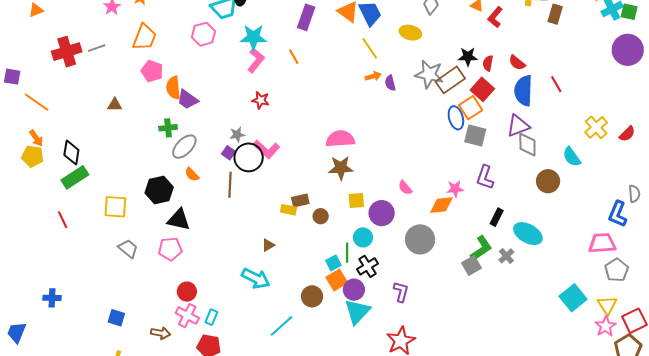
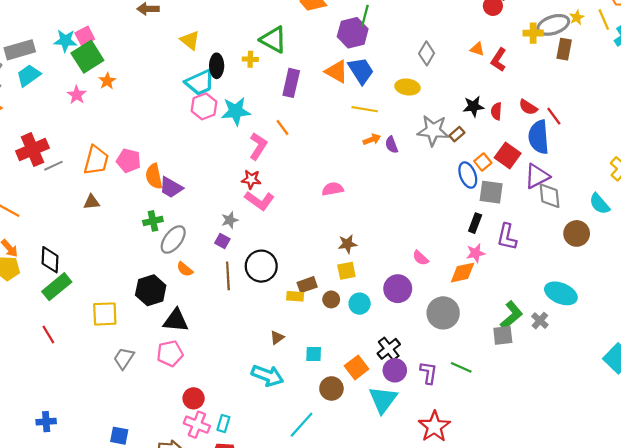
pink hexagon: (203, 34) -> (204, 106), moved
orange trapezoid: (144, 37) -> (96, 160), moved
gray line: (97, 48) -> (53, 166), moved
yellow line: (370, 48) -> (365, 109), turned -40
pink L-shape: (256, 60) -> (258, 146), moved
brown rectangle: (450, 80) -> (457, 134), size x0.5
red line: (556, 84) -> (554, 116), moved
red square: (482, 89) -> (508, 155), moved
orange square: (471, 108) -> (483, 162), size x0.7
pink semicircle: (340, 139) -> (333, 189), moved, size x0.7
pink L-shape: (266, 149) -> (259, 201), moved
black circle: (249, 157) -> (261, 266), moved
brown star: (341, 168) -> (347, 244), size x0.7
yellow square: (356, 201) -> (346, 271), moved
black rectangle: (497, 217) -> (475, 223), moved
cyan circle: (363, 237) -> (360, 304), moved
gray trapezoid: (128, 249) -> (124, 358), turned -90
green line: (347, 253) -> (461, 367), moved, turned -60
cyan square: (333, 263) -> (314, 354), moved, turned 35
gray square: (471, 266) -> (503, 335), turned 30
purple circle: (354, 290) -> (395, 370), moved

